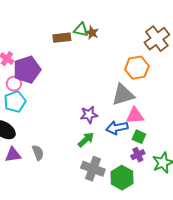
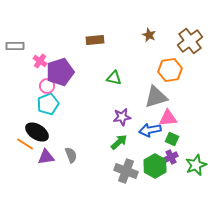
green triangle: (81, 30) -> (114, 78), moved
brown star: (92, 33) -> (149, 35), moved
green hexagon: (122, 178) -> (155, 166), moved

